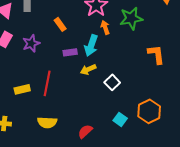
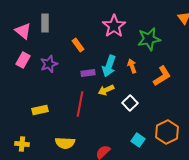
orange arrow: (105, 27) -> (132, 66), moved
orange L-shape: (156, 54) -> (162, 76), moved, turned 65
red line: (47, 83) -> (80, 104), moved

